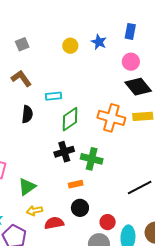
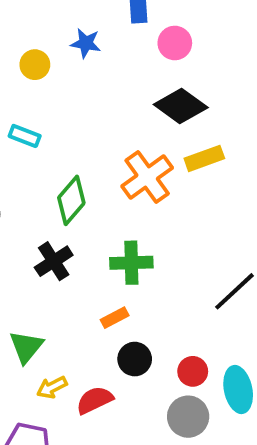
pink circle: (131, 62) -> (175, 43), moved
cyan rectangle: (53, 96) -> (25, 136), moved, turned 42
orange cross: (111, 118) -> (147, 177), turned -36
black cross: (64, 152) -> (54, 261), moved

